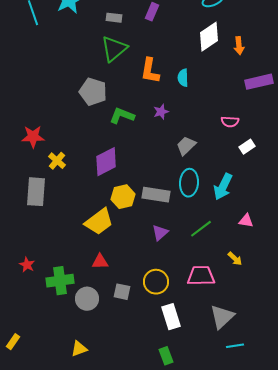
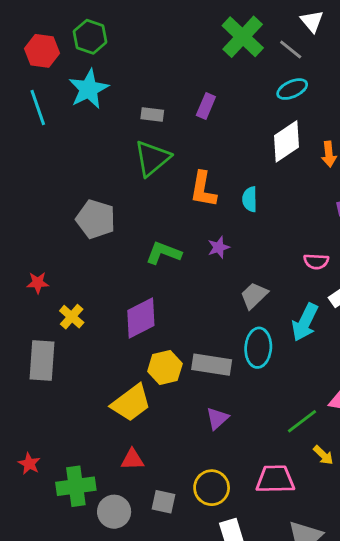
gray pentagon: (93, 92) -> (96, 219), moved
red star: (33, 137) -> (38, 283), size x0.7
cyan arrow: (223, 187) -> (305, 322), moved
green line: (201, 229) -> (302, 421), moved

